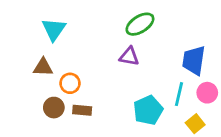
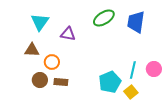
purple triangle: (129, 56) -> (68, 34), moved
blue trapezoid: (194, 60) -> (136, 22), moved
yellow square: (195, 124) -> (131, 92), moved

